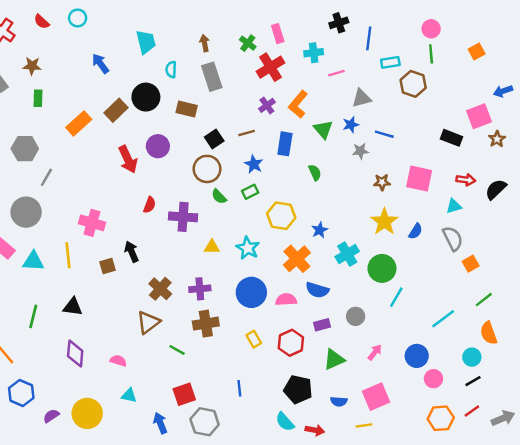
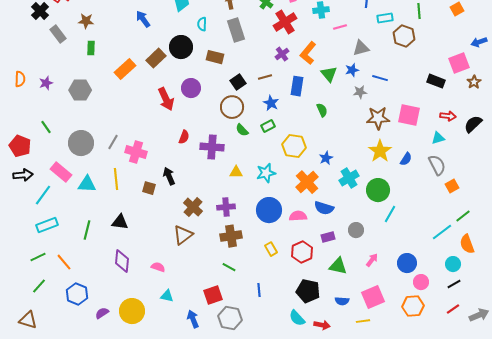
gray line: (46, 177) -> (113, 142), moved
brown star: (382, 182) -> (378, 118), size x1.6
cyan star: (248, 248) -> (266, 173), turned 30
brown square: (108, 266) -> (149, 188), turned 32
cyan line: (443, 319) -> (442, 232), moved
green line: (177, 350) -> (229, 267), moved
green triangle: (334, 359) -> (338, 266), turned 36
orange hexagon: (441, 418) -> (413, 306), moved

